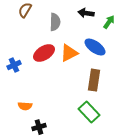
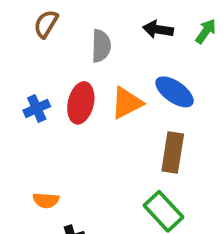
green arrow: (109, 22) -> (206, 31), moved
red ellipse: (44, 53) -> (81, 103), turned -45
blue cross: (14, 65) -> (37, 108), moved

